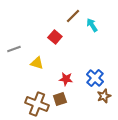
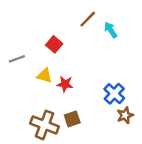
red square: (55, 37) -> (54, 44), moved
red star: (66, 79) -> (65, 84), moved

